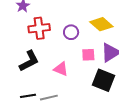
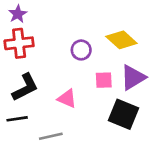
red cross: (39, 28) -> (19, 43), moved
black line: (28, 96) -> (17, 119), moved

